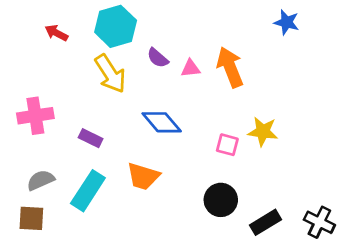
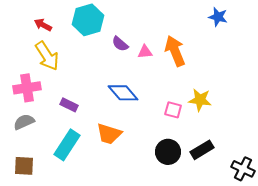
yellow arrow: (110, 74) -> (47, 56), moved
gray semicircle: (41, 180) -> (24, 122), moved
black rectangle: (266, 222) -> (202, 150), moved

